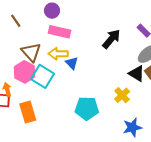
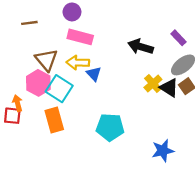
brown line: (16, 21) -> (29, 23), turned -64
black arrow: (111, 39) -> (141, 47), turned -115
yellow cross: (122, 95) -> (153, 83), moved
orange rectangle: (28, 112) -> (54, 120), moved

